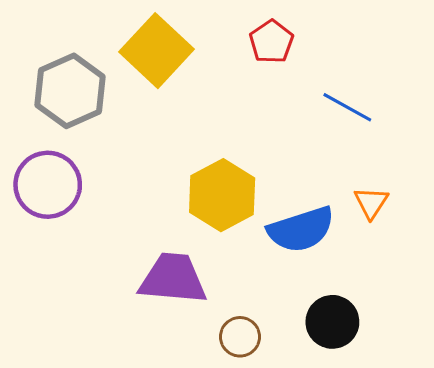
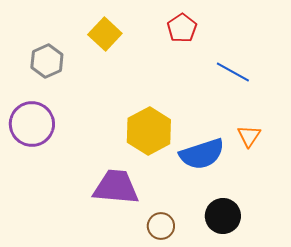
yellow square: (157, 51) -> (105, 34), size x0.7
gray hexagon: (70, 91) -> (47, 61), size x0.7

